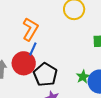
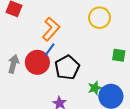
black pentagon: (45, 75) -> (67, 67), moved

